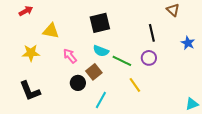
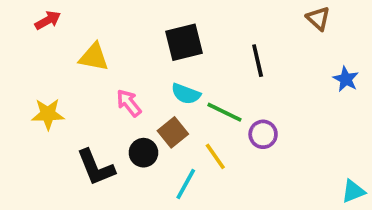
black line: (152, 33) -> (258, 61), moved
yellow star: (31, 53) -> (48, 114), moved
purple circle: (149, 58) -> (263, 134), moved
yellow line: (135, 85) -> (215, 156), moved
black L-shape: (30, 91) -> (96, 167), moved

